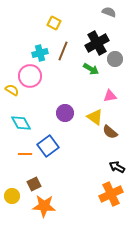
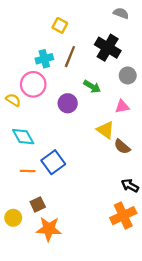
black cross: (97, 43) -> (108, 48), turned -30
gray circle: (115, 59) -> (128, 75), moved
green arrow: (91, 69) -> (92, 87), moved
purple circle: (65, 113) -> (68, 103), moved

